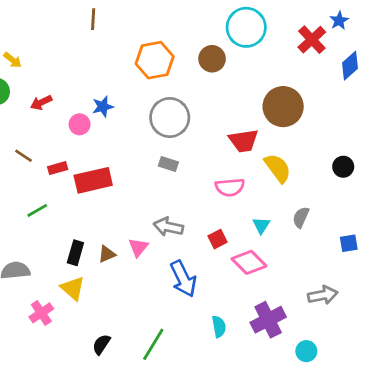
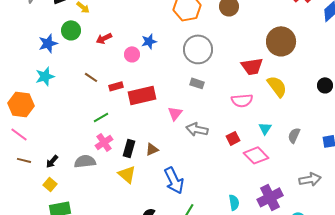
gray semicircle: (301, 217) -> (294, 135), moved
pink triangle: (138, 247) -> (175, 113), moved
blue arrow: (183, 279) -> (174, 180), moved
pink cross: (41, 313) -> (104, 142), moved

